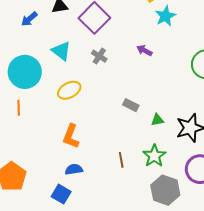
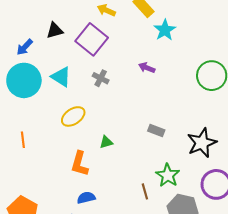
cyan circle: (25, 72) -> (24, 80), moved
gray rectangle: (131, 105) -> (156, 130), moved
green triangle: (157, 120) -> (106, 142), moved
brown line: (121, 160) -> (145, 191), moved

